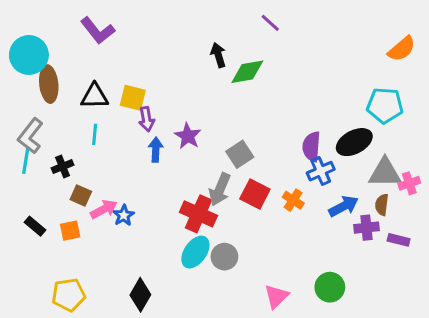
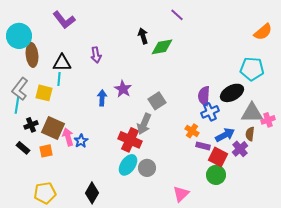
yellow square: (133, 98) -> (44, 93), moved
purple arrow: (147, 119) -> (96, 55), moved
cyan line: (95, 134) -> (59, 79), moved
black cross: (63, 167) -> (31, 125), moved
red square: (255, 194) -> (218, 157), moved
brown square: (81, 196) -> (53, 128), size x1.6
pink arrow: (104, 209) -> (68, 137), turned -78
purple cross: (366, 228) -> (240, 149), turned -35
purple rectangle: (399, 240) -> (203, 146), moved
green circle: (330, 287) -> (216, 175), moved

